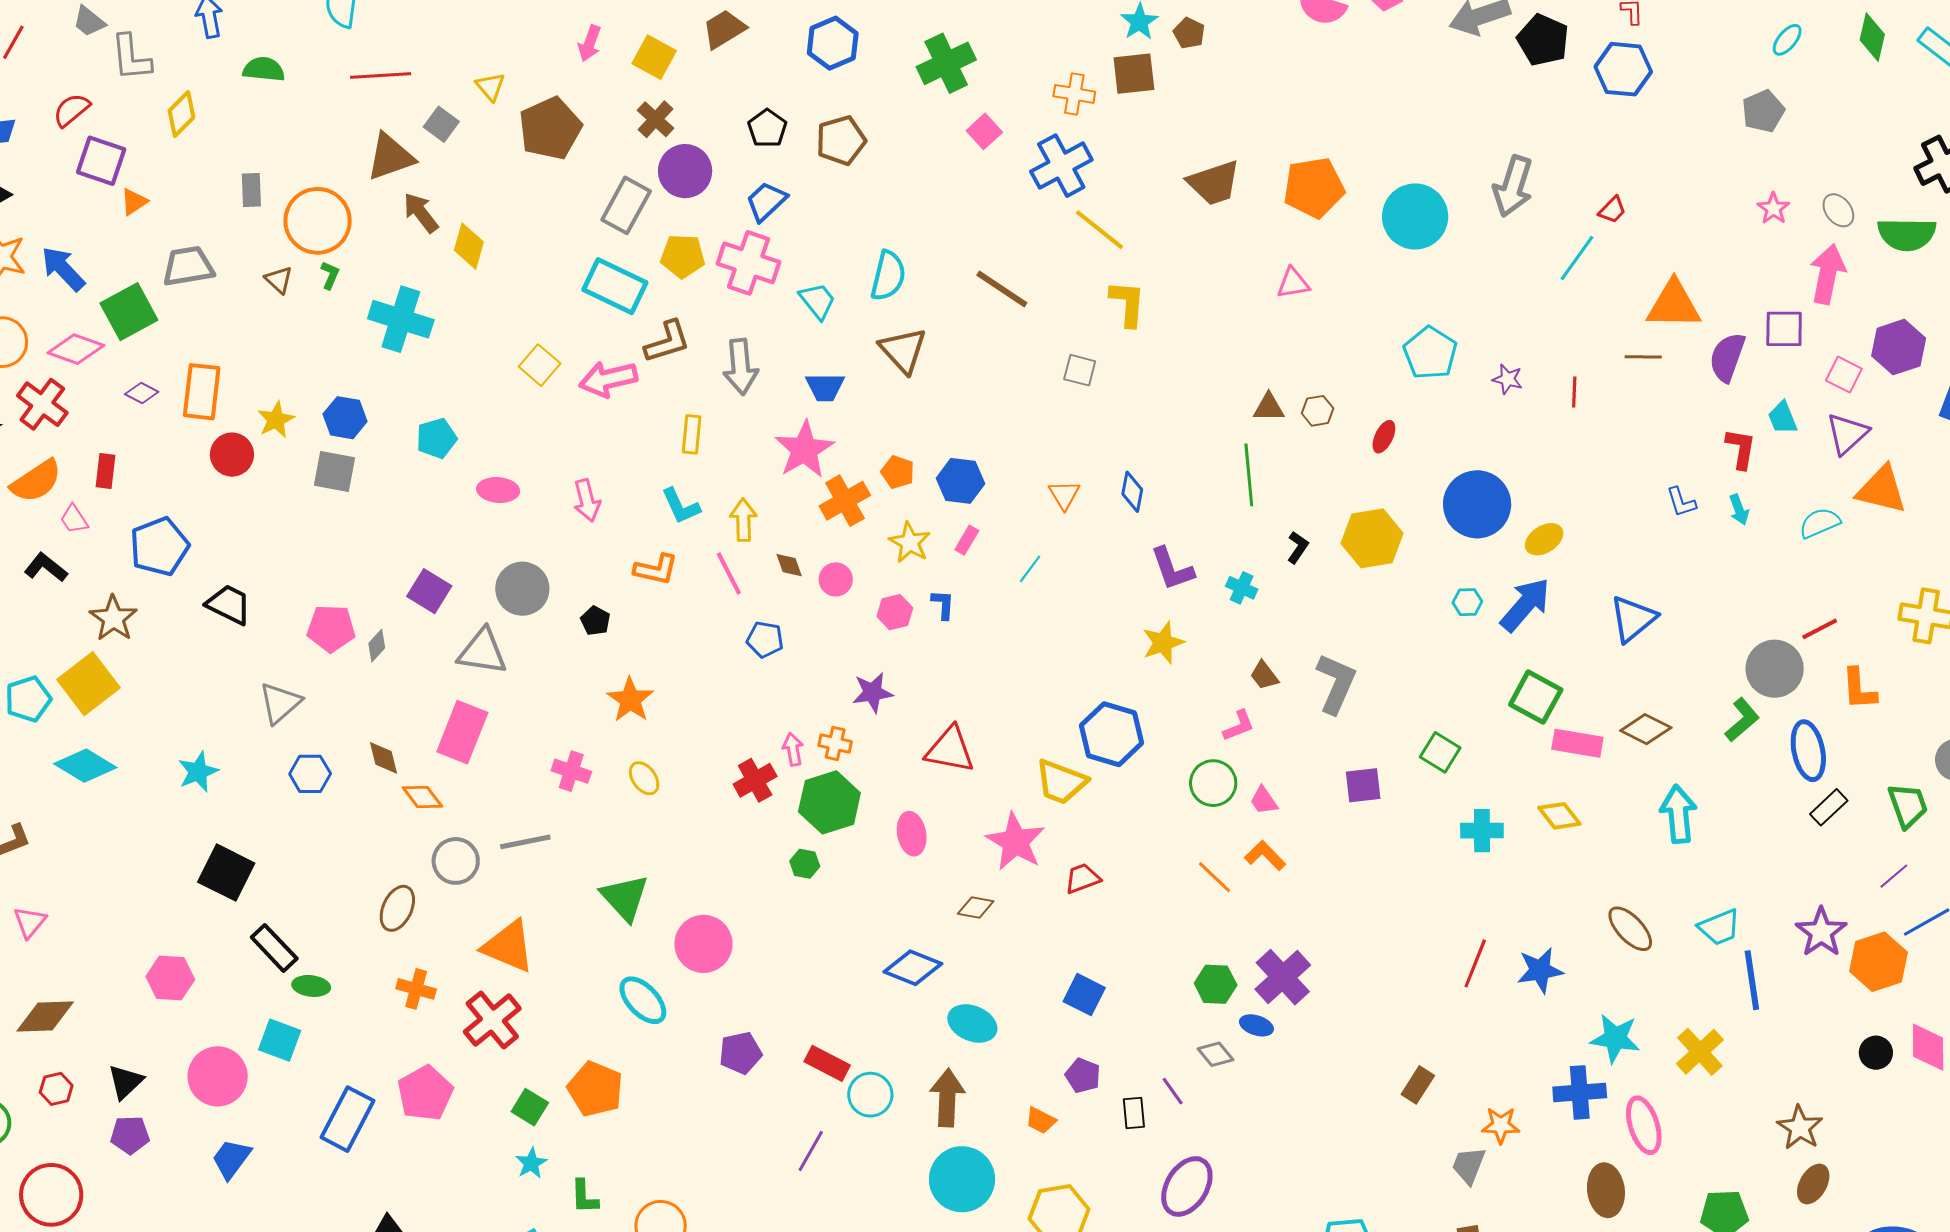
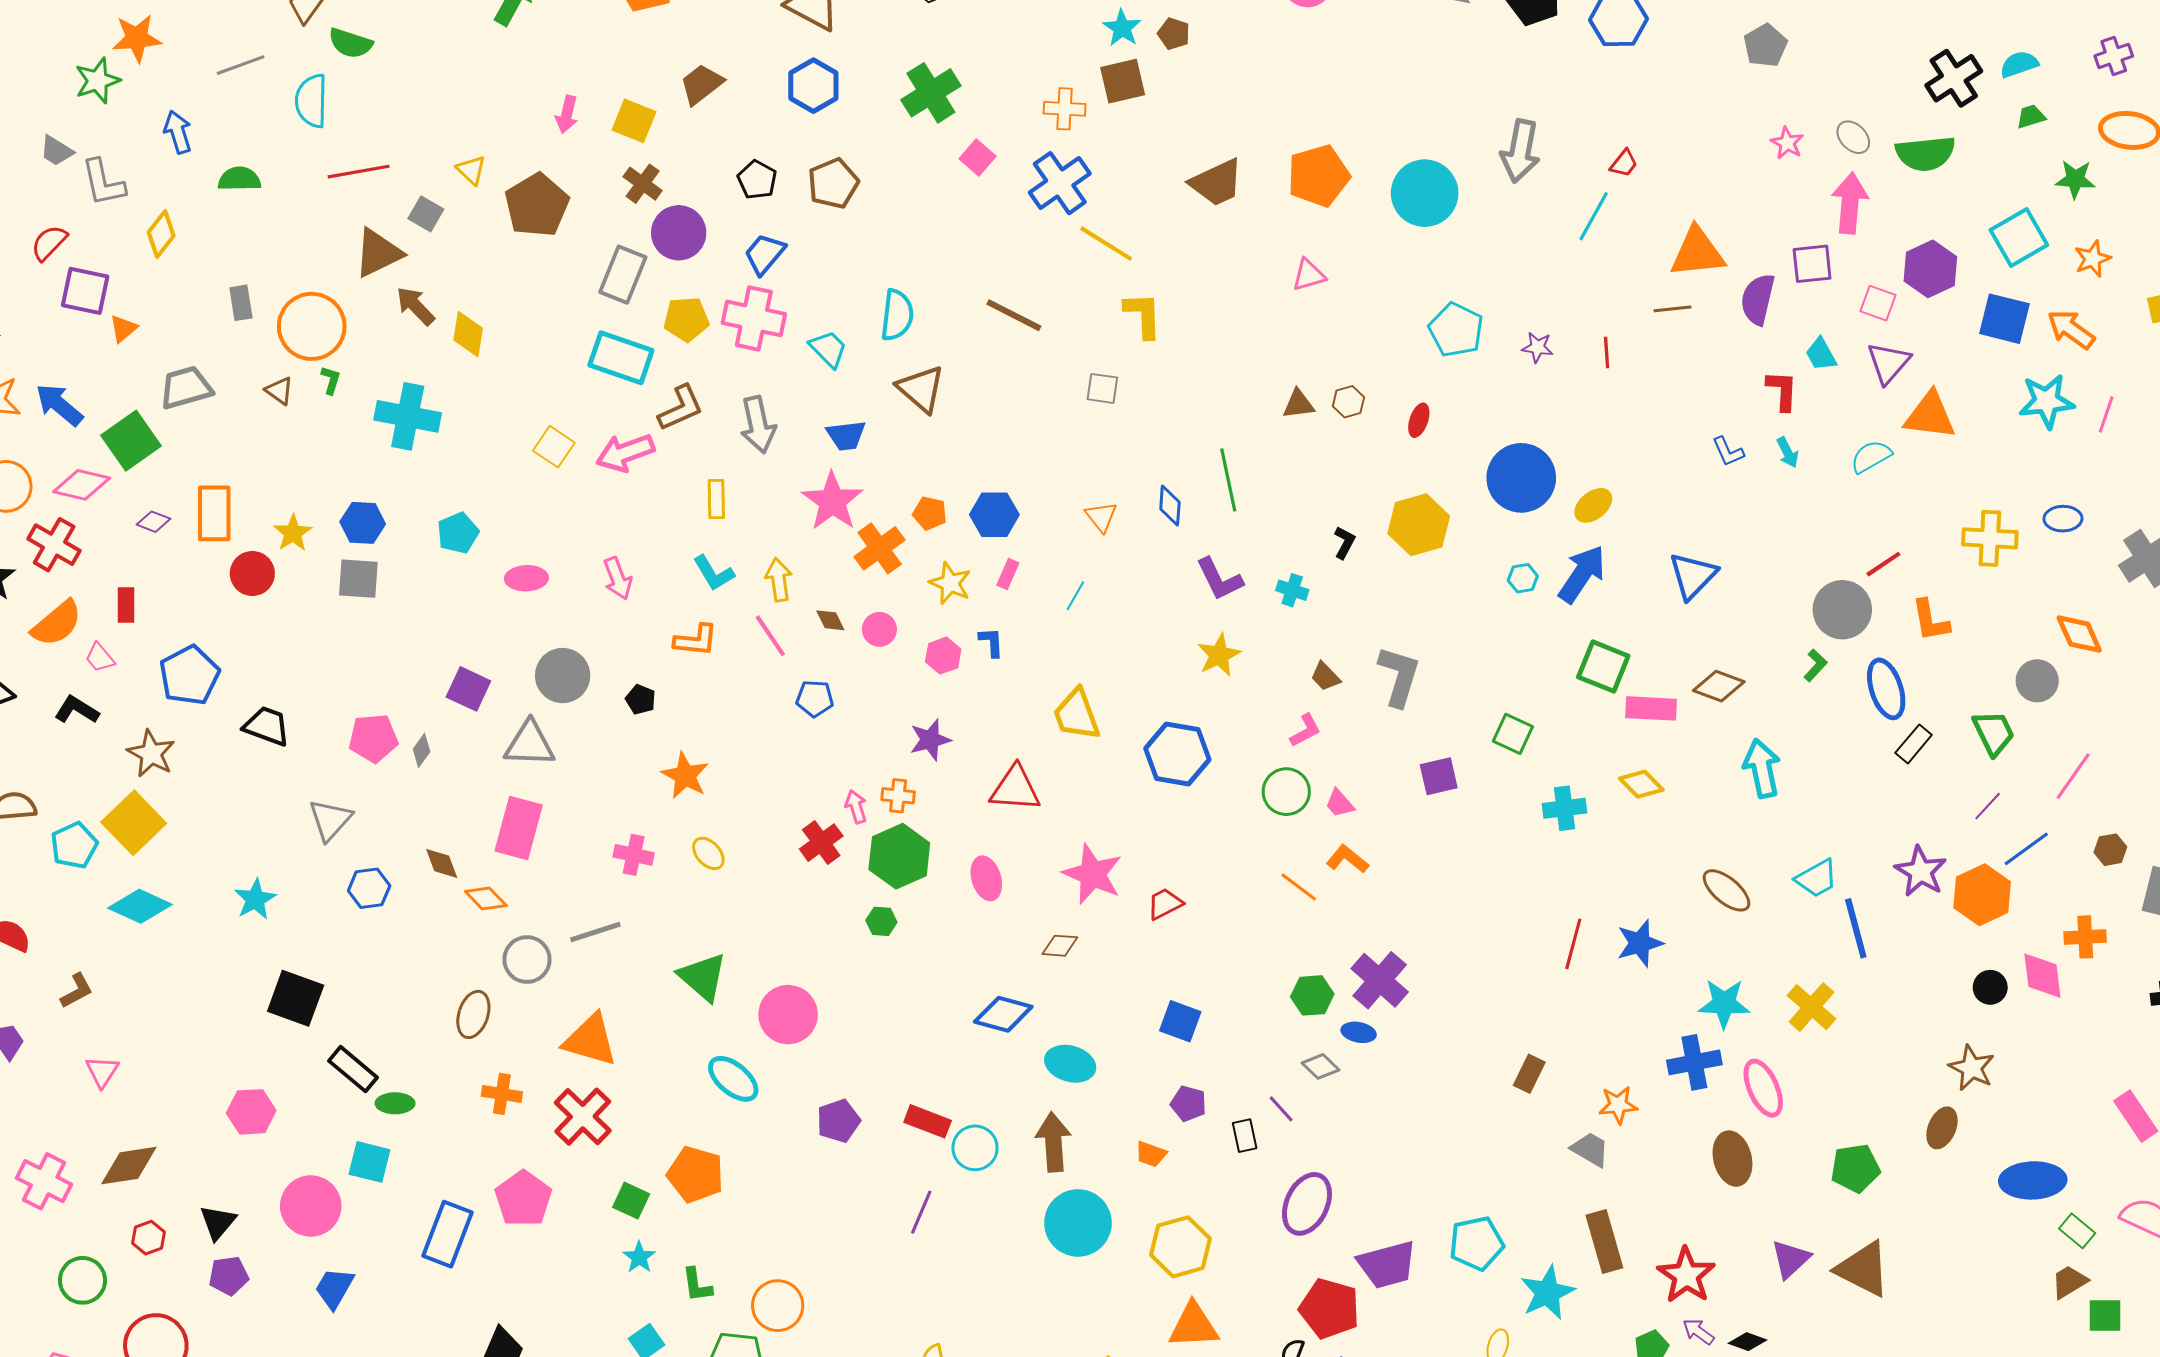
green line: (1249, 475) -> (1228, 480), moved
green L-shape: (1742, 720) -> (1815, 665), size x0.7
yellow trapezoid: (1061, 782) -> (1077, 715), moved, turned 56
brown star: (1800, 1128) -> (1972, 1068), moved
gray trapezoid: (1469, 1165) -> (1590, 1149), turned 105

